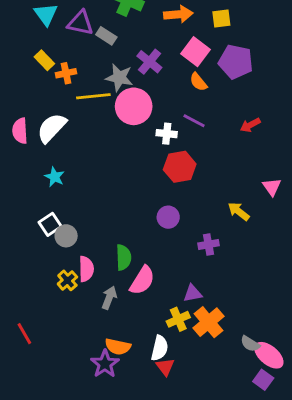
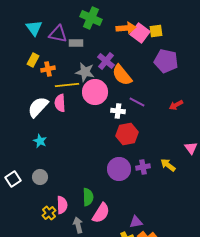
gray rectangle: (106, 36) -> (76, 43), turned -32
pink square: (196, 52) -> (140, 33), moved
yellow rectangle: (44, 60) -> (33, 60), turned 72
orange semicircle: (198, 82) -> (122, 75), moved, size x1.6
pink semicircle: (20, 131) -> (60, 103), moved
purple circle: (168, 217) -> (119, 169), size x1.5
white square: (50, 224) -> (13, 179), moved
gray circle: (66, 236) -> (40, 177), moved
purple cross: (208, 244) -> (143, 167), moved
gray arrow: (109, 298) -> (78, 225), turned -35

